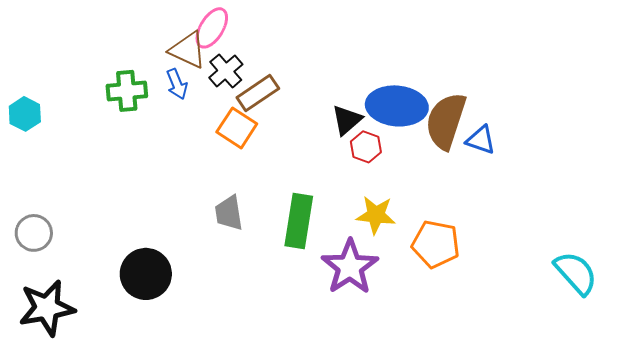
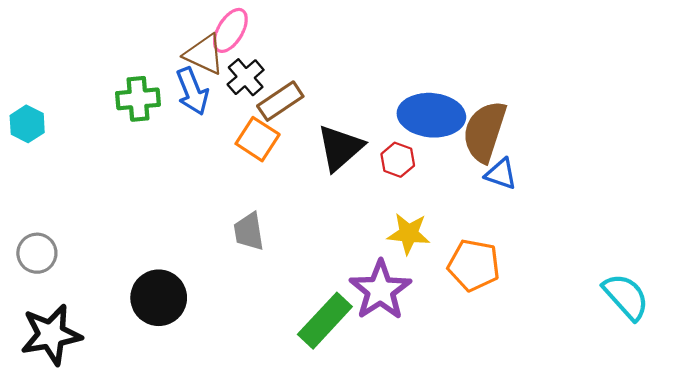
blue arrow: (177, 84) -> (192, 91), size x1.4
black triangle: (347, 120) -> (340, 148), moved, size x1.4
blue triangle: (481, 140) -> (501, 174), moved
green rectangle: (299, 221) -> (325, 321), moved, turned 34

